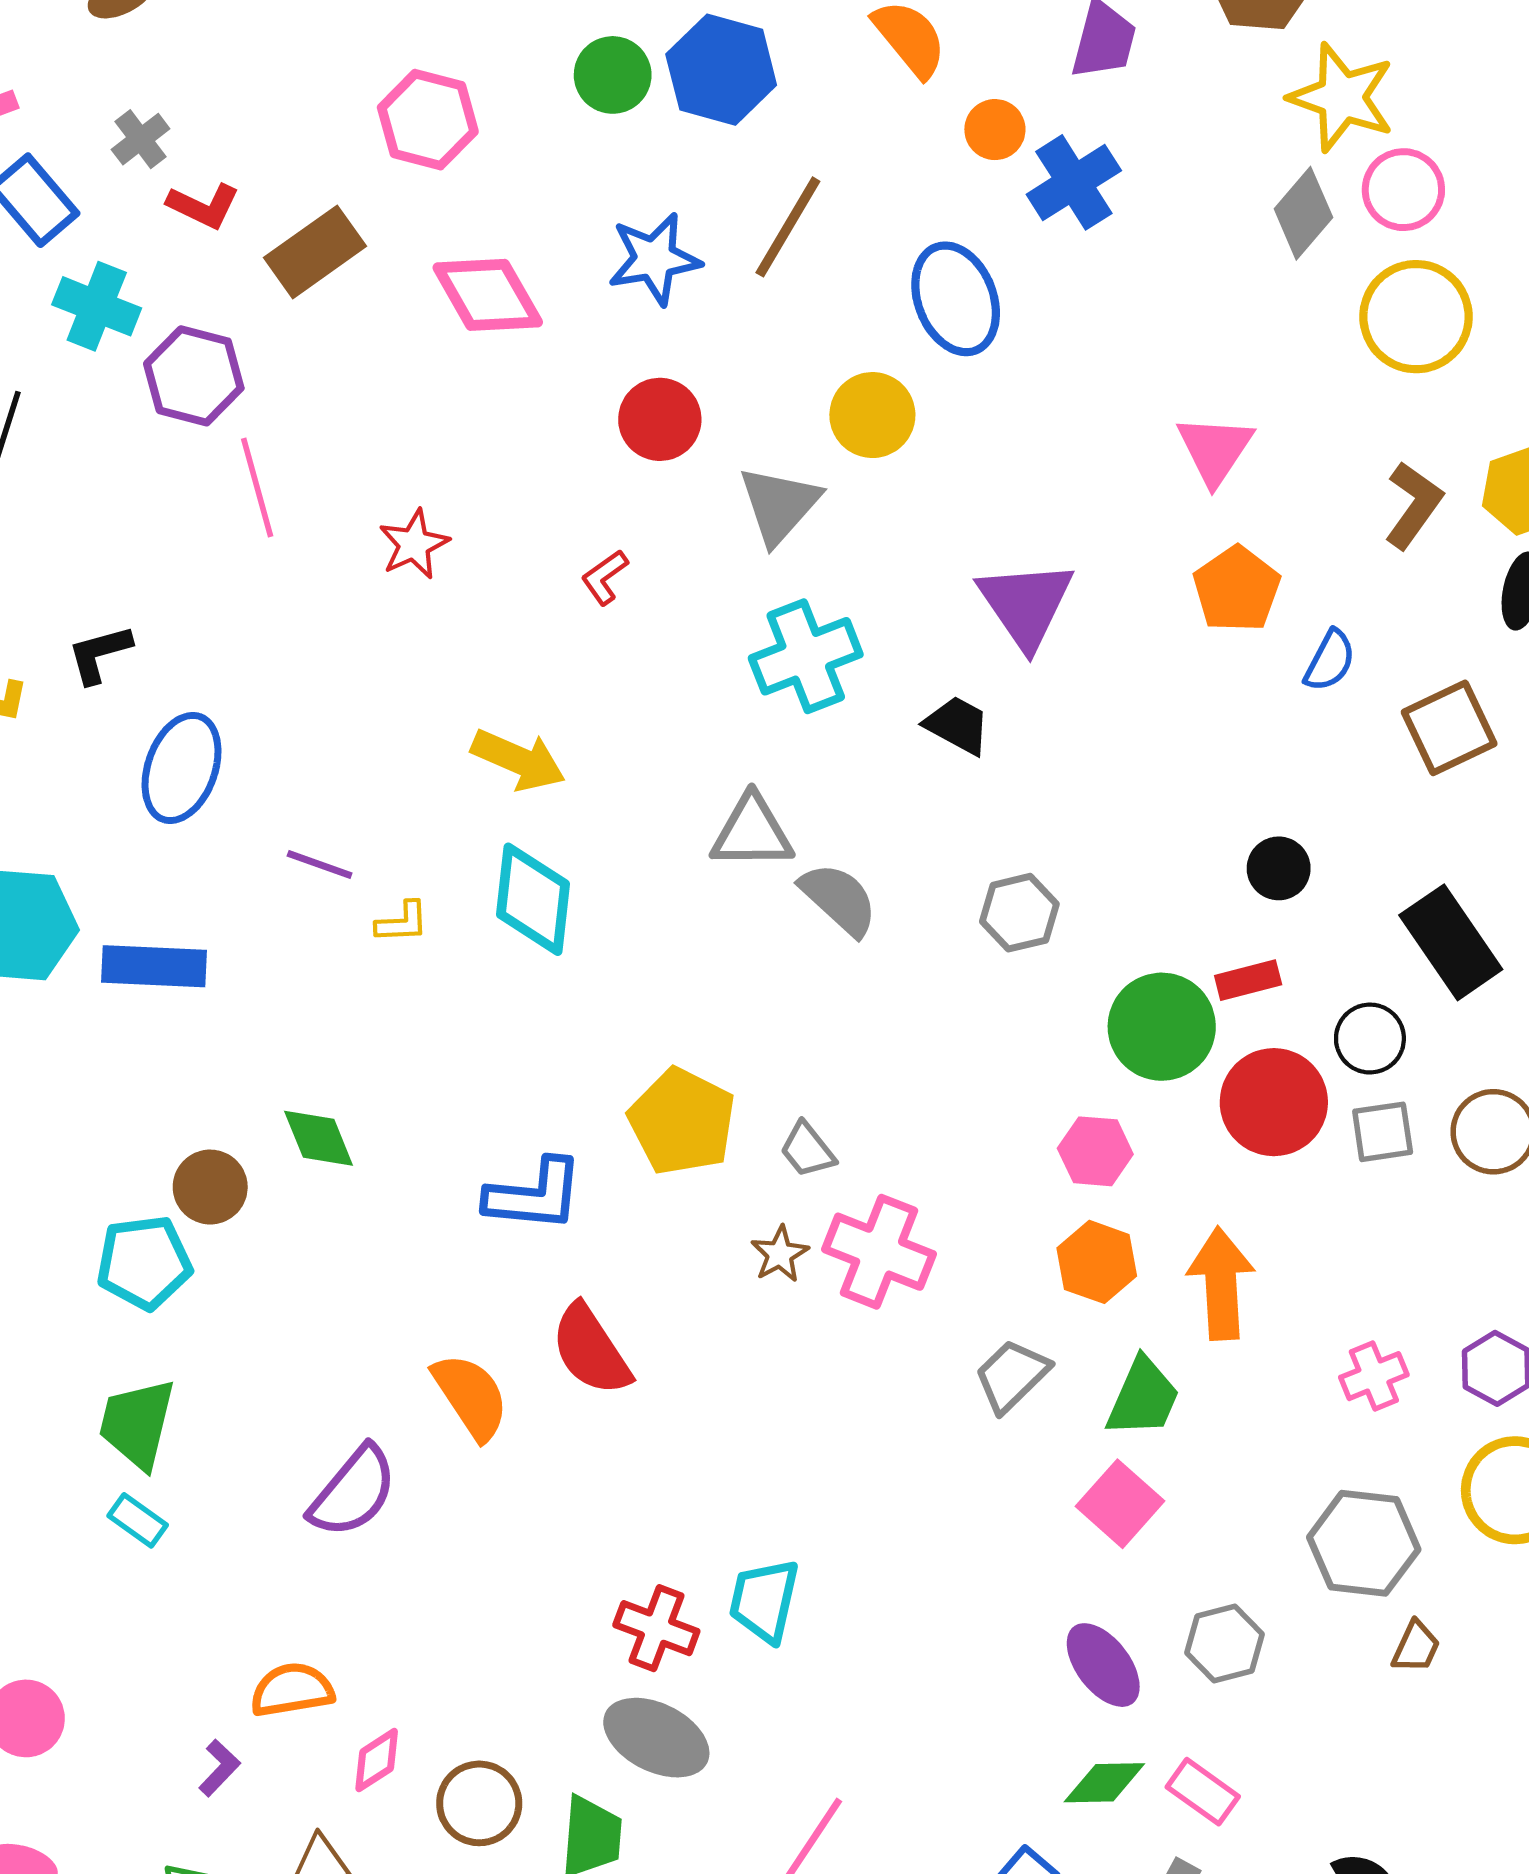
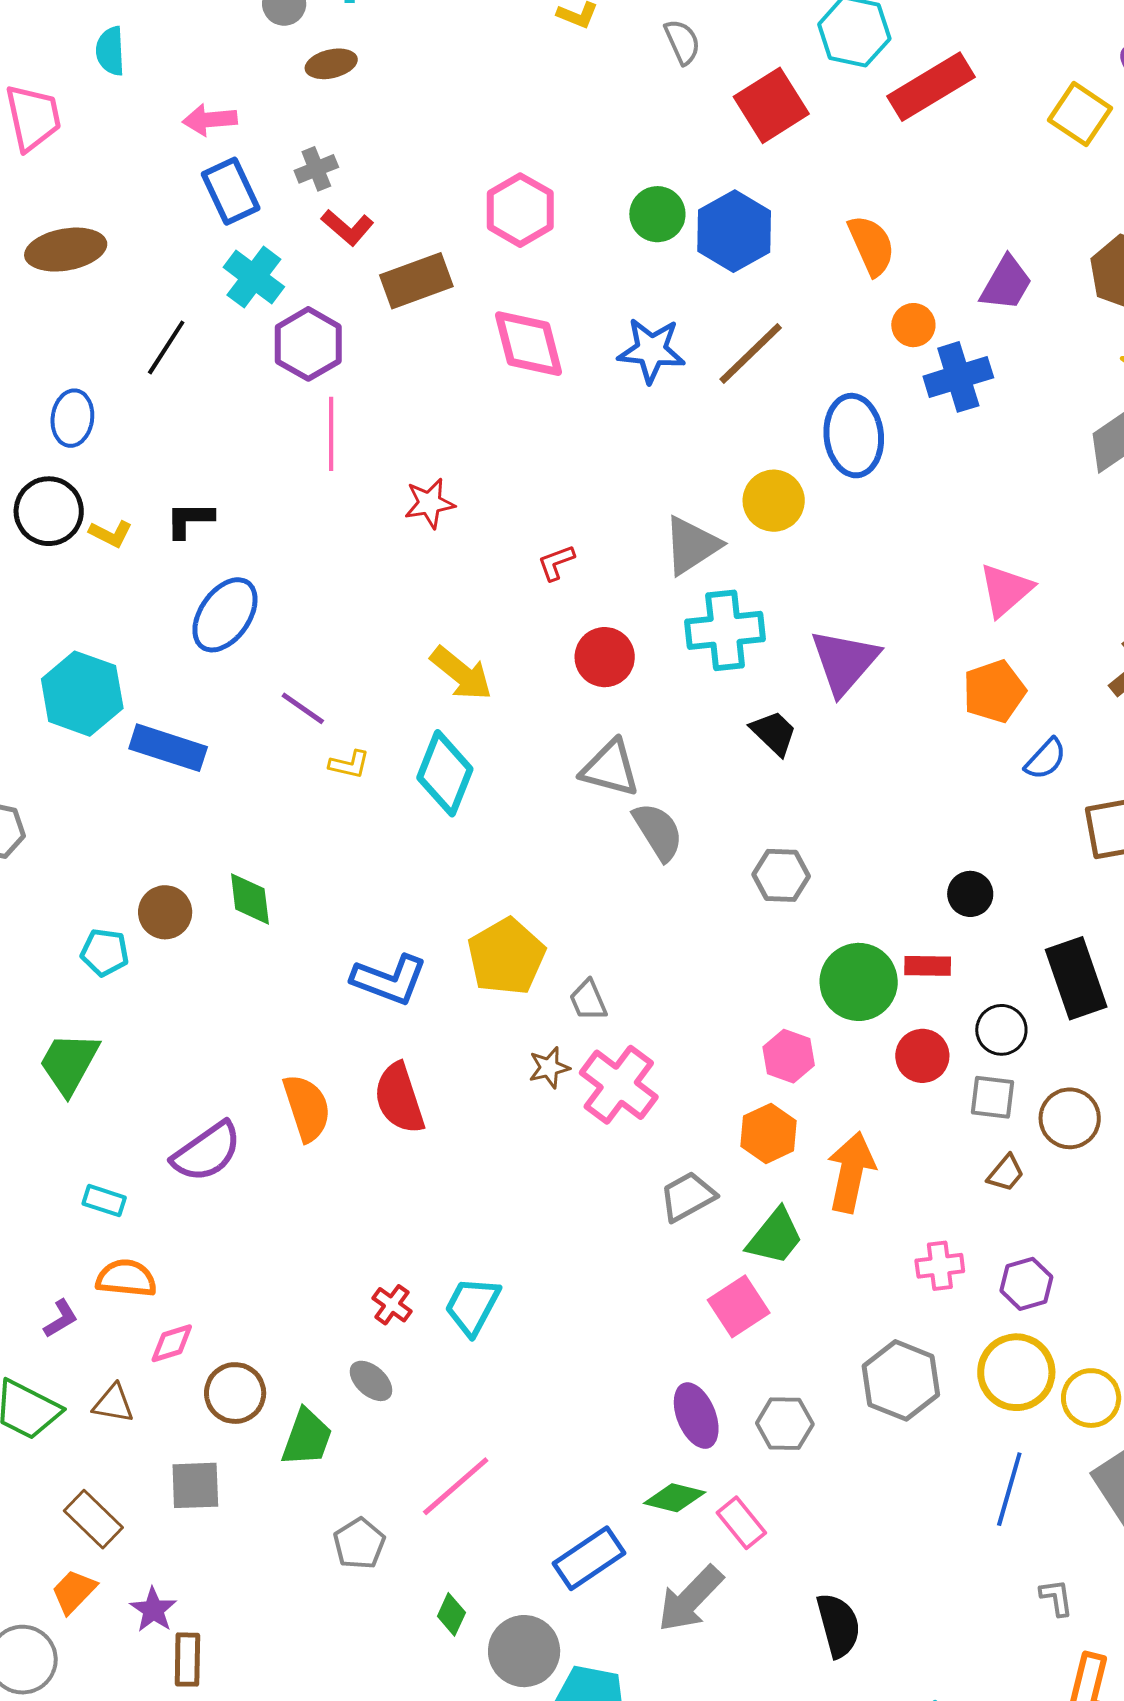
red circle: (660, 419) -> (605, 657), moved
cyan cross: (806, 656) -> (725, 630), moved
red circle: (1274, 1102) -> (922, 1056), size x0.7
cyan pentagon: (144, 1262) -> (105, 952), size x0.7
cyan rectangle: (138, 1520) -> (104, 1201), moved, turned -33
red cross: (656, 1628) -> (392, 1305), size x0.7
brown trapezoid: (1416, 1647) -> (1006, 1173), moved
gray ellipse: (656, 1738) -> (371, 1381), size x0.6

